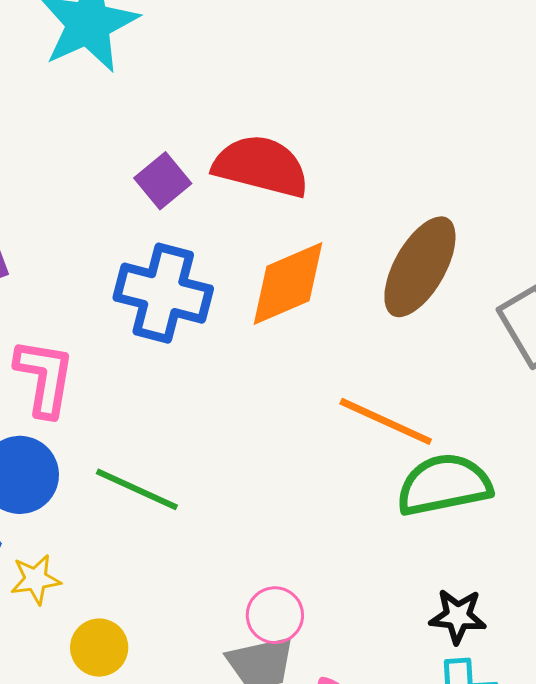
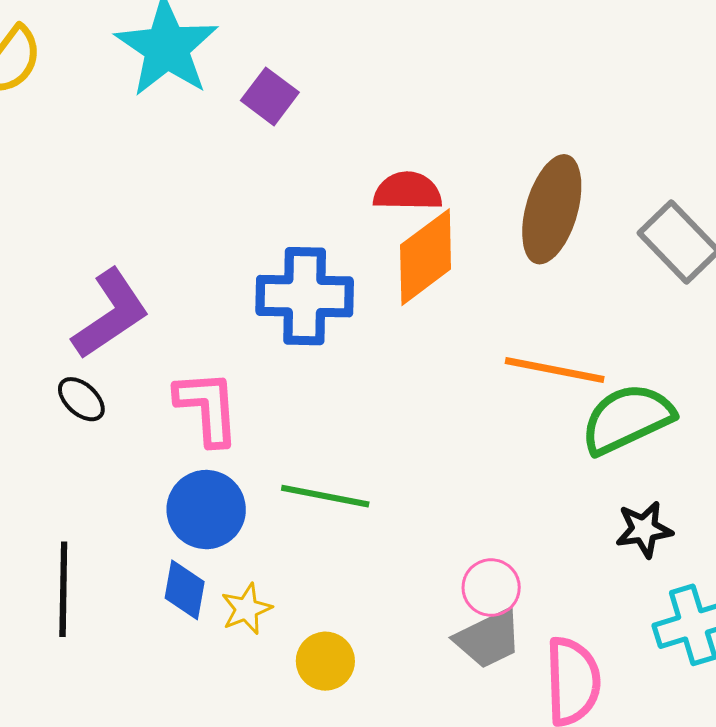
red semicircle: (261, 166) -> (408, 191), moved, size x0.7
purple square: (163, 181) -> (270, 96), moved
black star: (458, 616) -> (644, 529), moved

